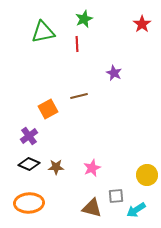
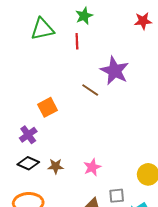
red star: (142, 24) -> (143, 21), turned 30
purple star: (114, 73) -> (115, 71), size x1.8
brown line: (79, 96) -> (90, 90), moved, turned 48

